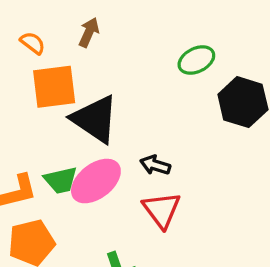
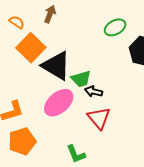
orange square: (54, 87) -> (31, 48), turned -36
green trapezoid: (61, 180) -> (81, 79), moved

